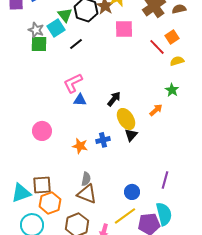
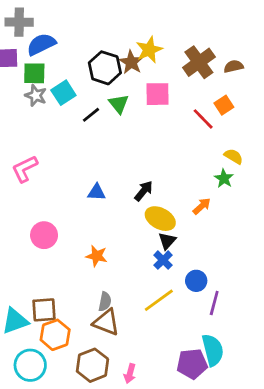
green triangle: (65, 15) -> (119, 104), moved
green square: (39, 44) -> (34, 73), moved
yellow semicircle: (177, 61) -> (234, 156), moved, turned 48
pink L-shape: (73, 83) -> (25, 169), moved
yellow ellipse: (126, 119) -> (160, 219), turned -30
blue cross: (103, 140) -> (163, 260), moved, turned -32
blue circle: (132, 192) -> (196, 281), moved
yellow line: (125, 216) -> (159, 300), moved

